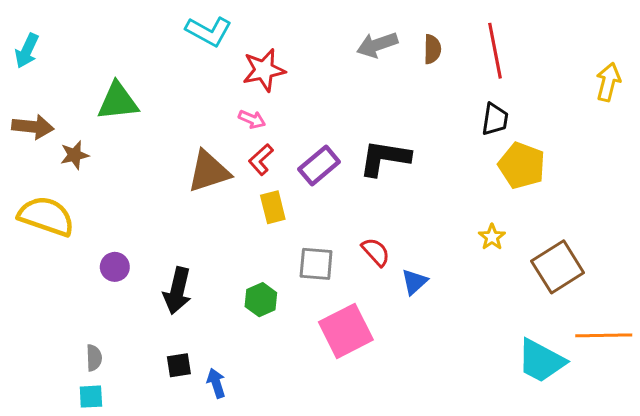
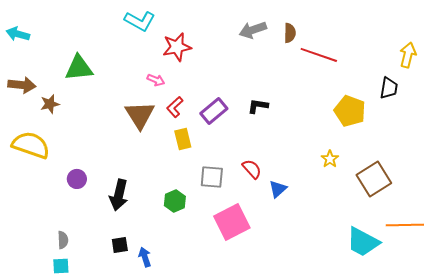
cyan arrow: (27, 51) -> (18, 34), turned 80
red line: (495, 51) -> (319, 55), moved, turned -60
pink arrow: (252, 119) -> (156, 80), moved
black trapezoid: (495, 119) -> (389, 88), moved
black L-shape: (385, 158) -> (258, 106), size x0.6
brown triangle: (209, 171) -> (140, 115), turned -44

